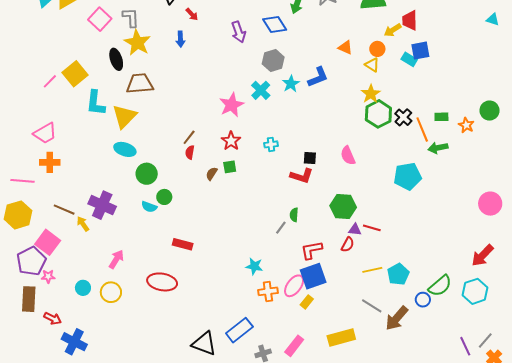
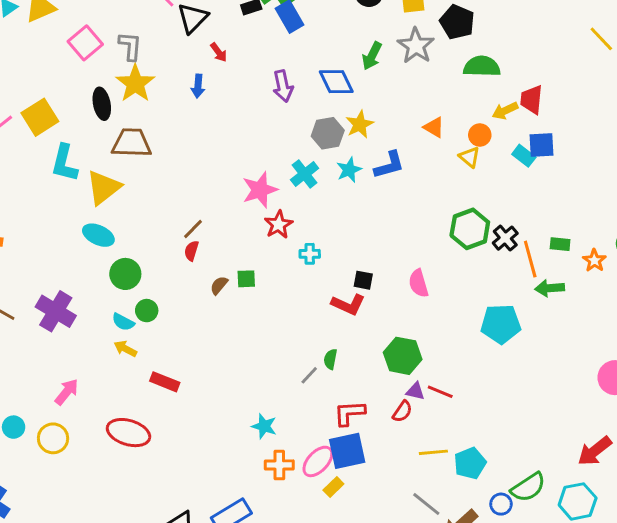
yellow star: (371, 94) -> (360, 124), moved
red star: (231, 141) -> (279, 225), moved
yellow arrow: (83, 224) -> (125, 349), moved, turned -35

